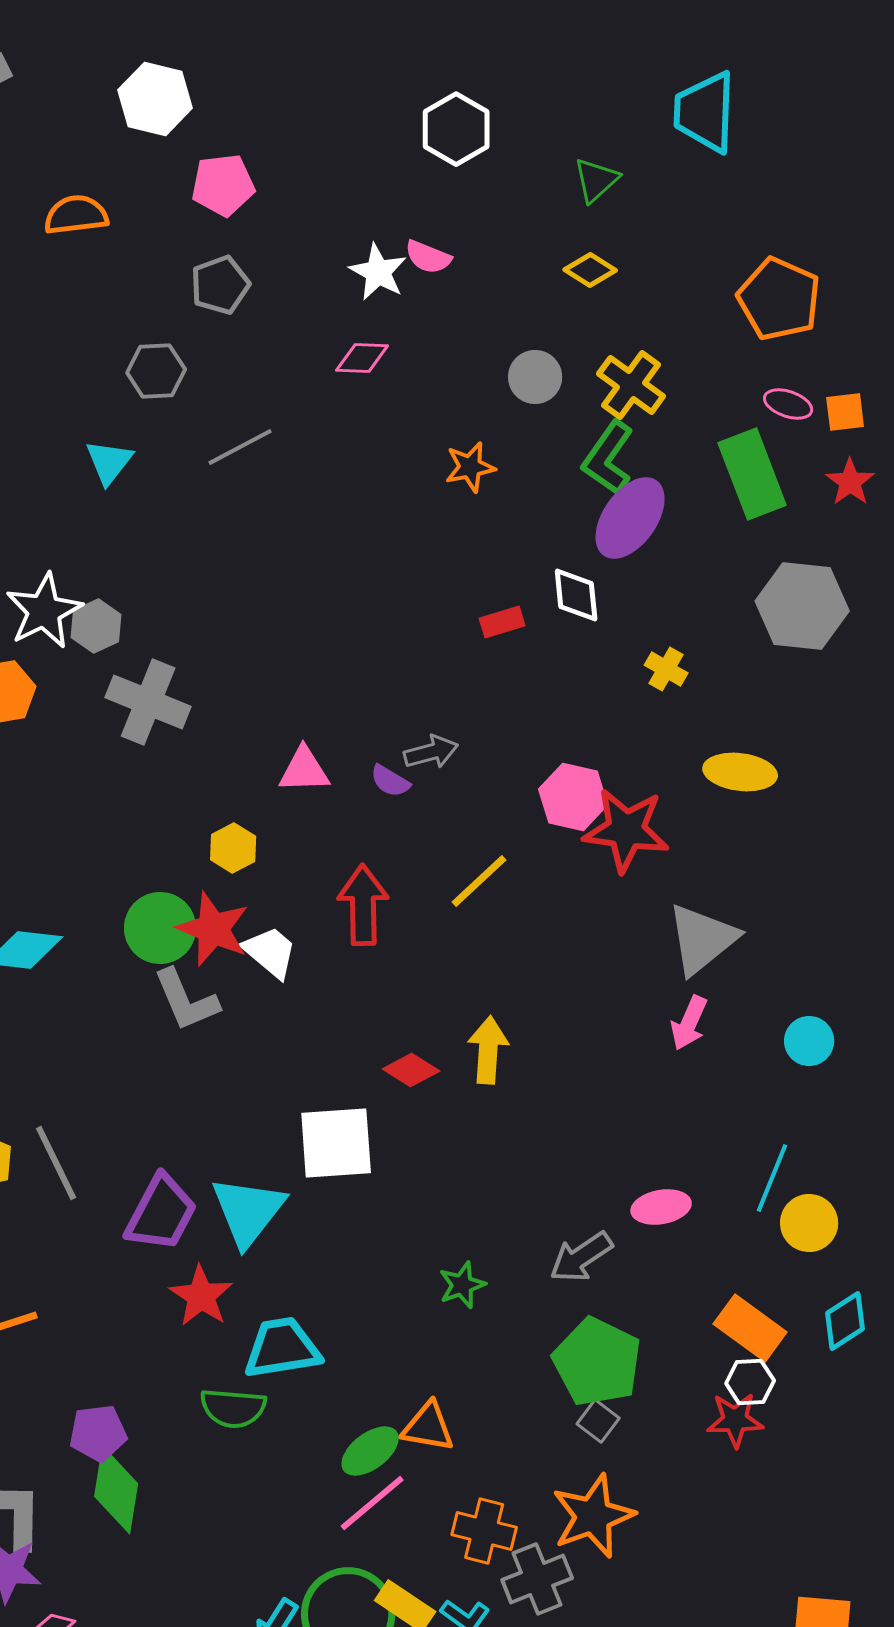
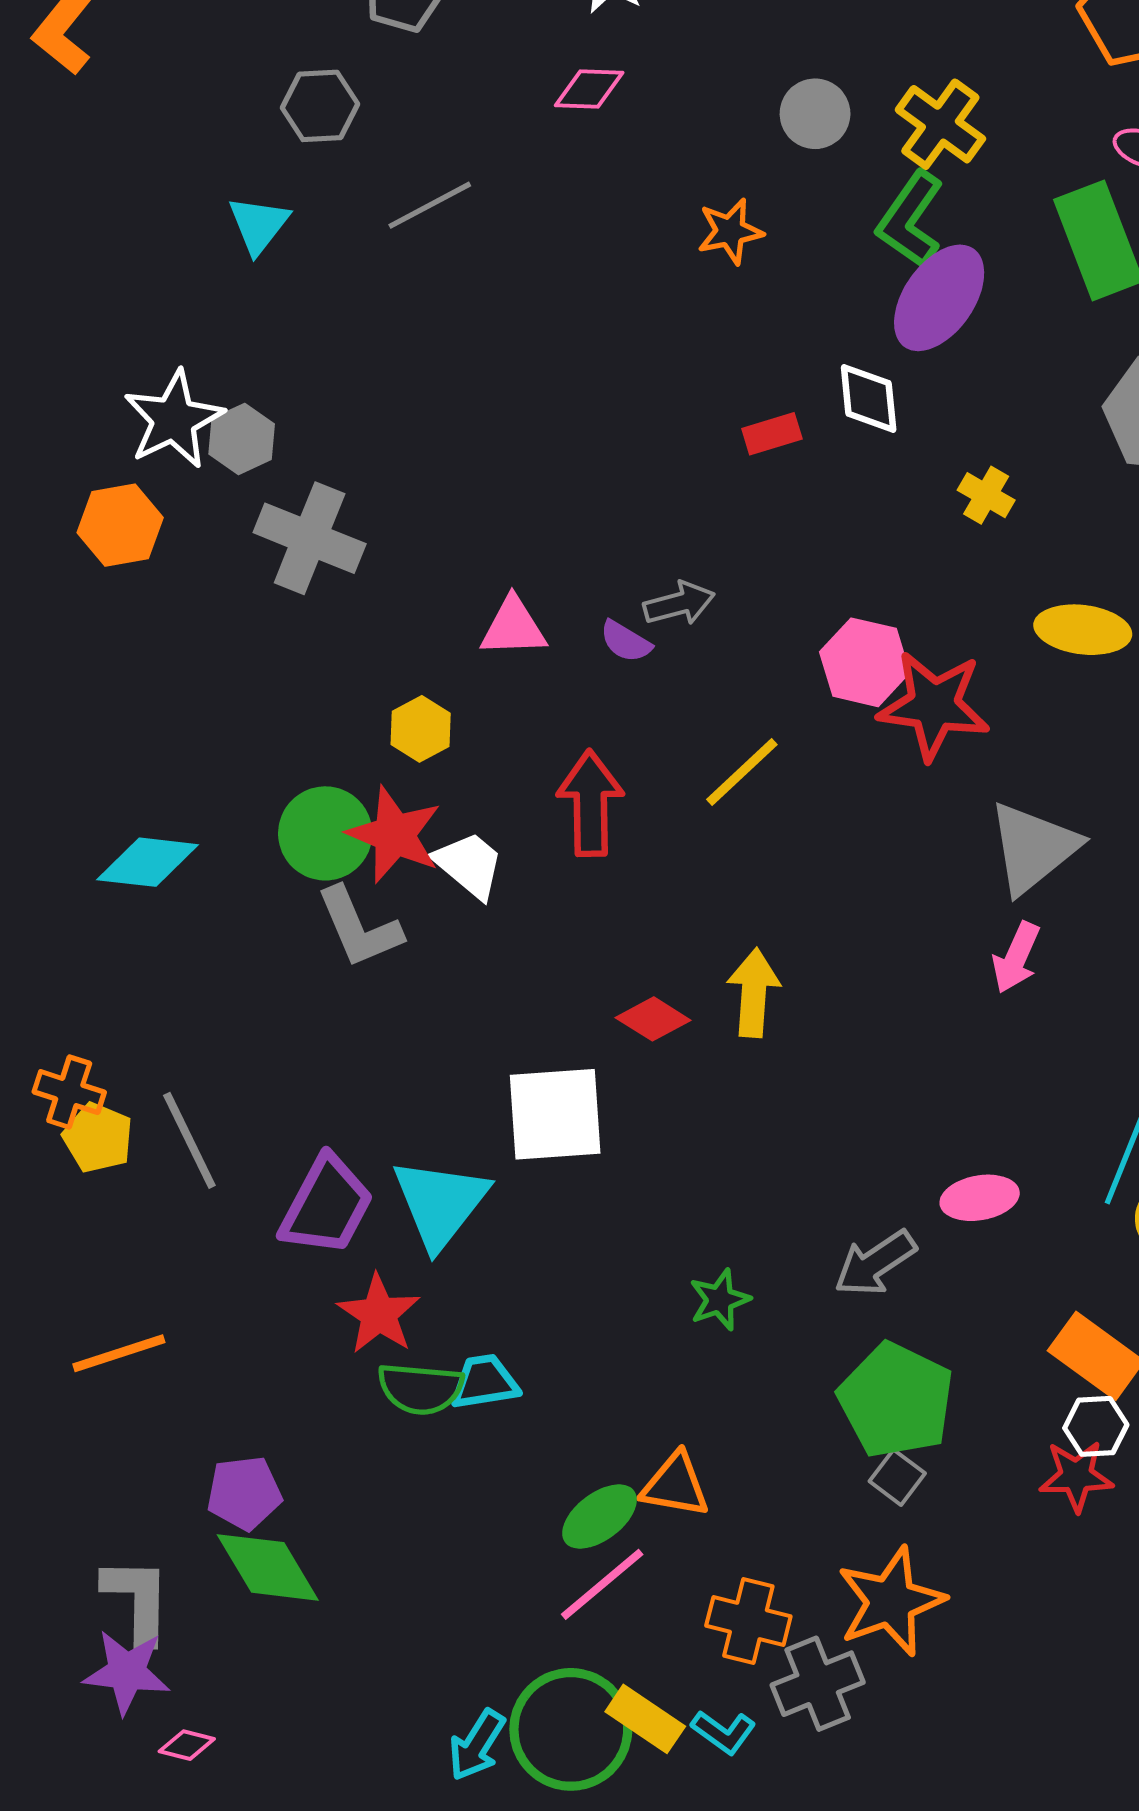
cyan trapezoid: (282, 1348) -> (485, 1382), size x0.7
green semicircle: (233, 1408) -> (421, 1389), moved
green diamond: (116, 1490) -> (268, 1567), turned -40

